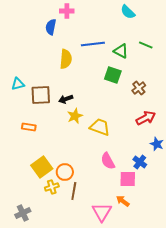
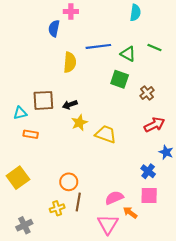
cyan semicircle: (128, 12) -> (135, 13), turned -126
cyan triangle: (18, 84) -> (20, 113), moved
pink semicircle: (108, 161) -> (114, 198), moved, turned 96
yellow square: (42, 167) -> (18, 178), moved
pink square: (128, 179) -> (149, 196), moved
yellow cross: (52, 187) -> (57, 208), moved

